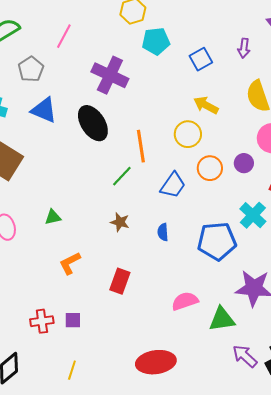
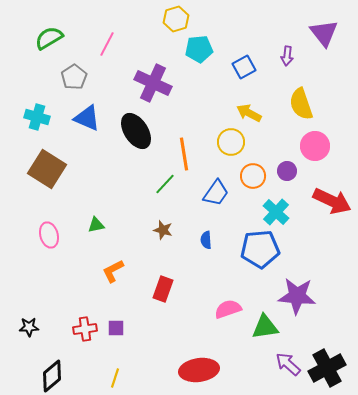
cyan cross: (253, 215) -> (276, 212), moved

